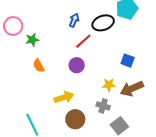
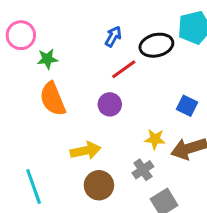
orange semicircle: (39, 66) -> (53, 99), size x1.6
gray cross: (103, 106) -> (143, 170), turned 32

